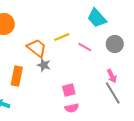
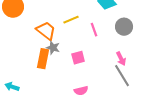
pink line: (85, 47) -> (94, 30), turned 40
orange rectangle: (17, 76) -> (43, 59), moved
pink square: (69, 90) -> (78, 58), moved

